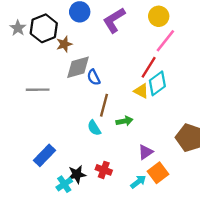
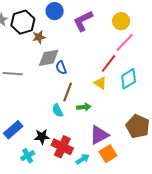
cyan diamond: (157, 83) -> (129, 79), moved
purple triangle: (146, 152) -> (99, 135), size x1.5
red cross: (104, 170) -> (62, 147), size x1.5
black star: (77, 174) -> (42, 137), moved
cyan arrow: (138, 182) -> (83, 159), moved

